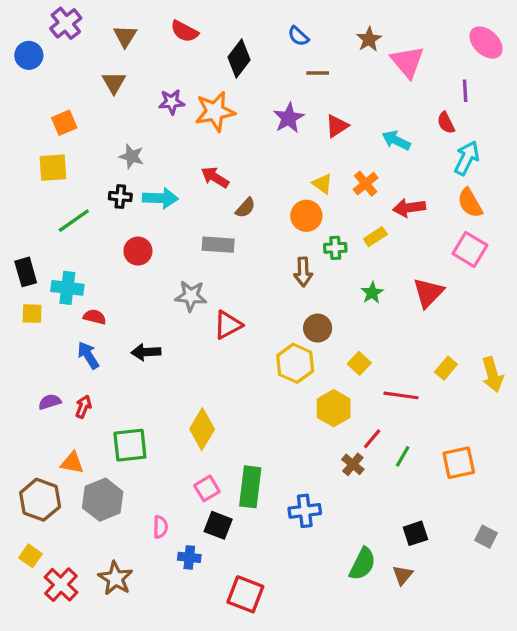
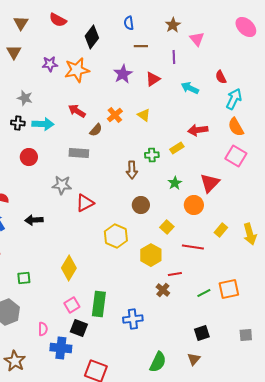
blue semicircle: (298, 36) -> (129, 23), turned 40
pink triangle: (407, 62) -> (197, 39), size x0.7
purple line: (465, 91) -> (174, 57), moved
orange cross: (366, 184) -> (115, 115), moved
orange circle: (306, 216) -> (194, 205), moved
yellow hexagon: (295, 363) -> (116, 236), moved
red line: (372, 439) -> (175, 274), turned 40
green square: (130, 445) -> (24, 278), size x0.6
green line: (403, 456) -> (204, 293), moved, turned 32
gray square: (486, 537) -> (246, 335), turned -32
blue cross: (189, 557) -> (61, 348), size x1.5
green semicircle: (363, 564) -> (158, 362), moved

